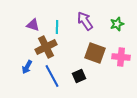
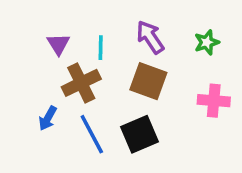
purple triangle: (33, 25) -> (58, 44), turned 40
brown square: (95, 53) -> (148, 81), moved
black square: (79, 76) -> (140, 134), size x1.5

